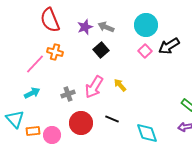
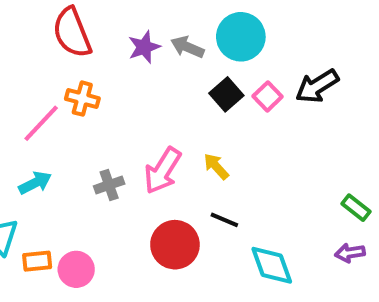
cyan circle: (146, 25) -> (241, 37), moved
black square: (101, 50) -> (226, 94), moved
black line: (112, 119) -> (224, 220), moved
red circle: (81, 123) -> (175, 245), moved

